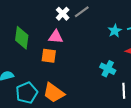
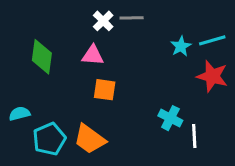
gray line: (82, 12) -> (132, 18), turned 35
orange square: (49, 56) -> (105, 90), moved
cyan cross: (108, 69) -> (170, 118), moved

